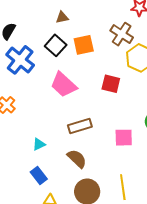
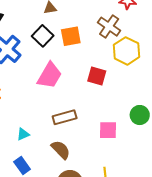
pink trapezoid: (64, 85) -> (50, 75), turned -104

